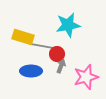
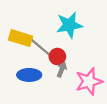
gray line: (42, 46) -> (41, 48), turned 30

